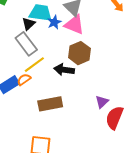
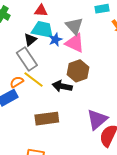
yellow line: (34, 65) -> (34, 80), turned 70
orange semicircle: (24, 80) -> (17, 82), moved
purple triangle: (102, 102) -> (97, 119), size x1.6

